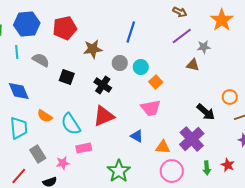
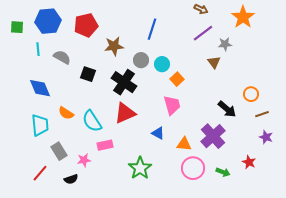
brown triangle: (193, 65) -> (214, 62), turned 40
black cross: (103, 85) -> (124, 82), size x1.4
pink trapezoid: (151, 108) -> (172, 105), turned -95
green arrow: (207, 168) -> (223, 172), moved, turned -64

